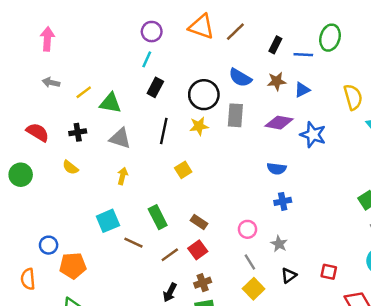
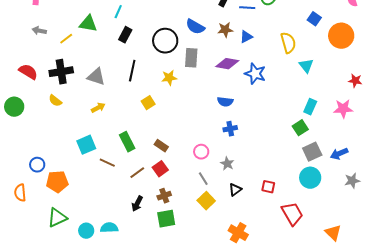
green triangle: (110, 103) -> (88, 24), moved
yellow star: (199, 126) -> (169, 78), moved
black cross: (78, 132) -> (61, 72), size x1.6
yellow arrow: (123, 176) -> (98, 108), turned 48

